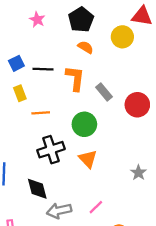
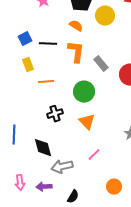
yellow circle: (122, 37) -> (105, 16), moved
orange semicircle: (86, 47) -> (76, 26), moved
black cross: (51, 150) -> (55, 114), size x0.7
pink line: (96, 207) -> (94, 155), moved

